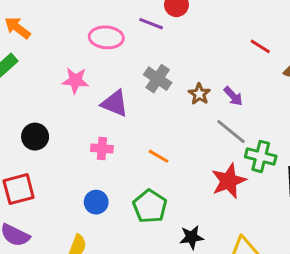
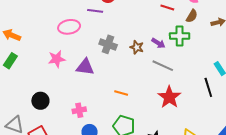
pink cross: (102, 149) -> (79, 110), moved
green cross: (261, 156) -> (180, 36), moved

